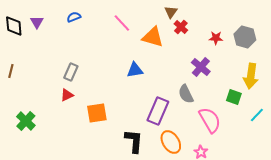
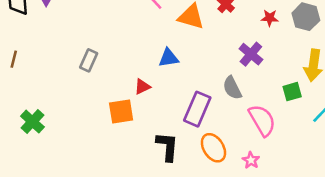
red triangle: (67, 95) -> (142, 87), moved
green square: (234, 97) -> (292, 92), turned -35

